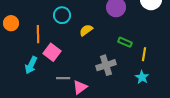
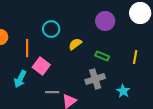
green rectangle: (125, 42) -> (102, 56), moved
yellow line: (144, 54) -> (135, 57), moved
cyan star: (142, 77) -> (123, 91), moved

